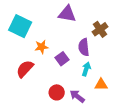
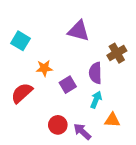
cyan square: (20, 26) -> (21, 41), size x0.7

